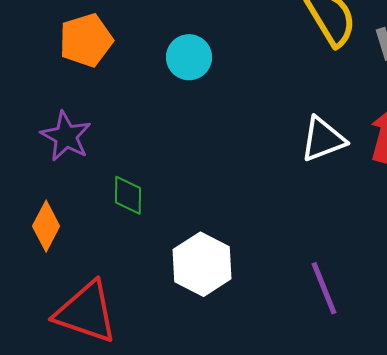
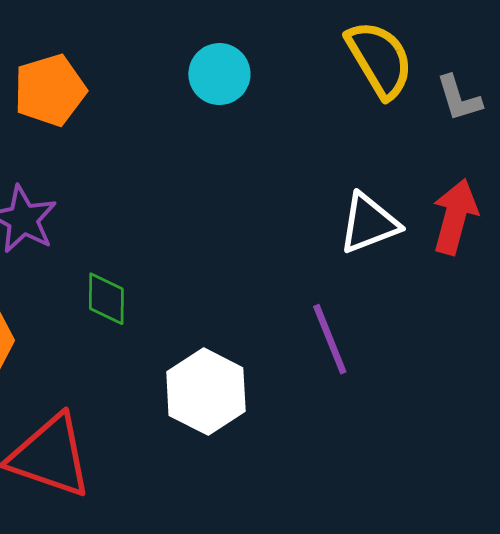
cyan circle: (189, 57) -> (219, 74), moved
purple line: (324, 288) -> (330, 339), moved

